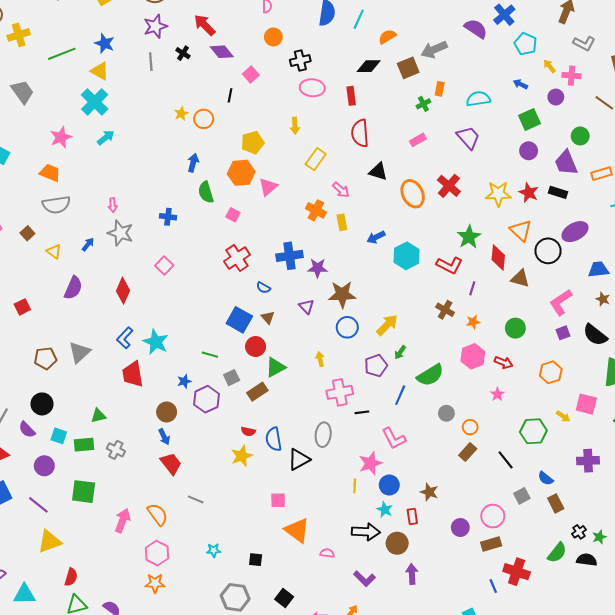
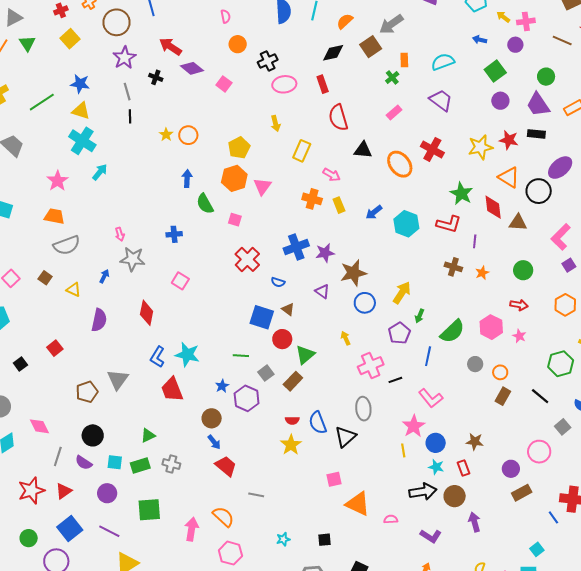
black line: (230, 95) -> (130, 116), moved
pink hexagon: (473, 356) -> (491, 327), moved
brown rectangle: (491, 544) -> (522, 493), moved

